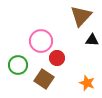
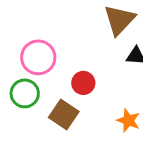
pink circle: (41, 41) -> (38, 57), moved

